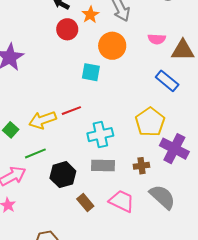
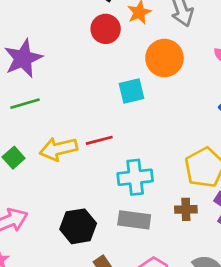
cyan square: (91, 72) -> (132, 91), turned -30
green line: (35, 153) -> (25, 104), moved
brown cross: (141, 166) -> (186, 209), moved

